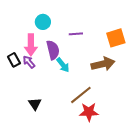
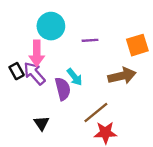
cyan circle: (43, 22) -> (51, 26), size x1.5
purple semicircle: (53, 50) -> (63, 89), moved
purple arrow: (29, 62) -> (34, 73), size x1.5

